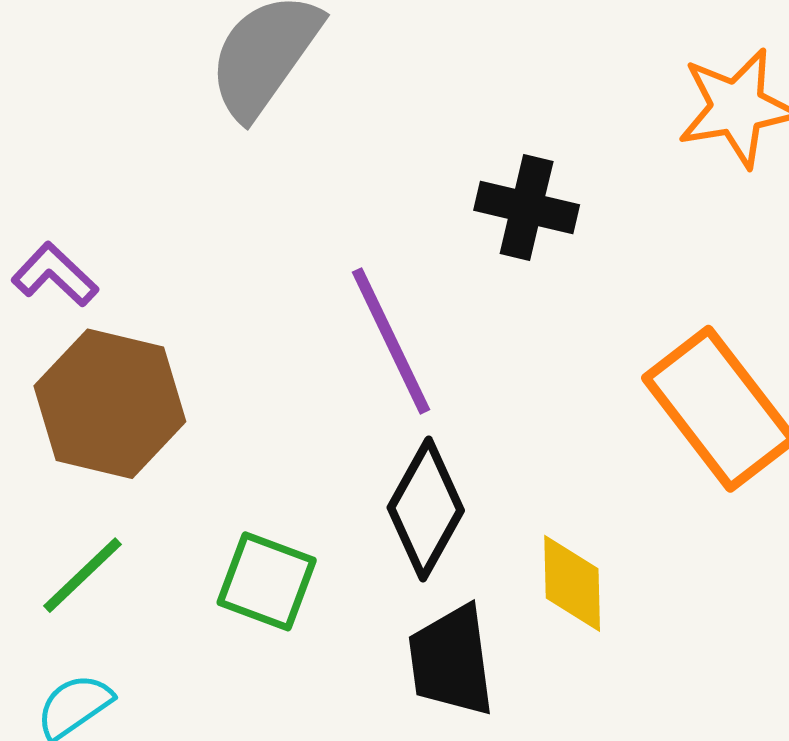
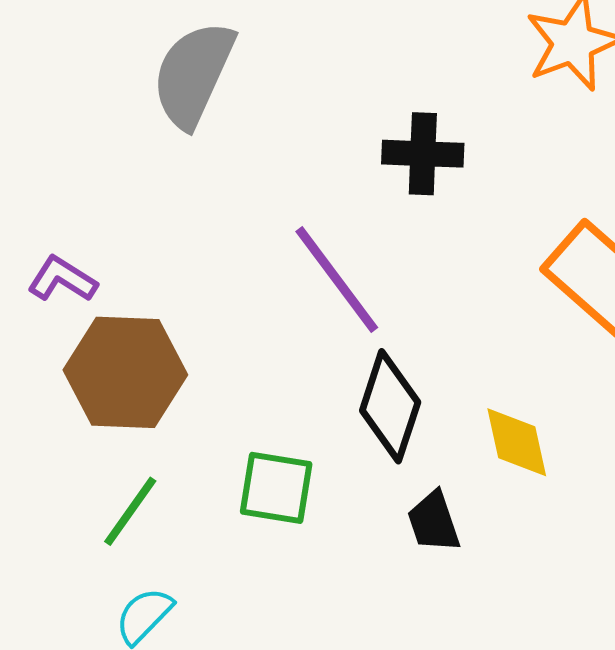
black trapezoid: (451, 661) -> (434, 522), size x0.7

